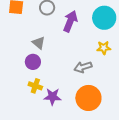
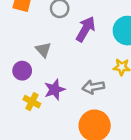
purple circle: (33, 62) -> (22, 71), moved
purple star: (52, 97) -> (54, 90), moved, turned -30

